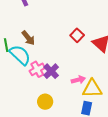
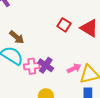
pink cross: (37, 69) -> (32, 66), turned 35

